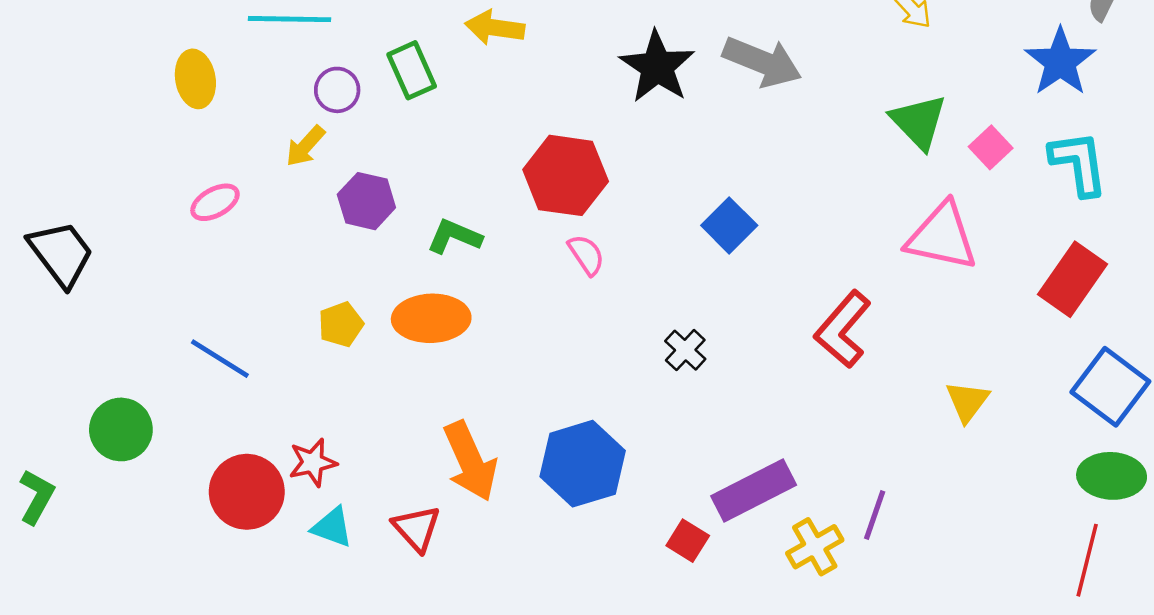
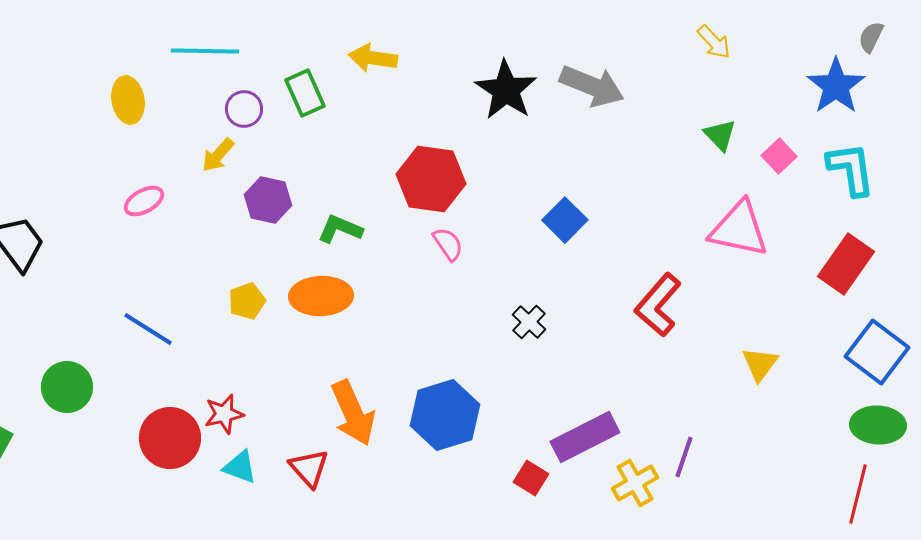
green triangle: (919, 122) -> (720, 135), size x0.7

